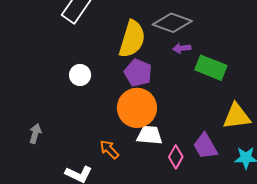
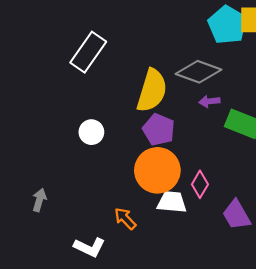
pink diamond: (176, 157) -> (200, 184), moved

